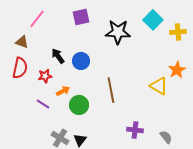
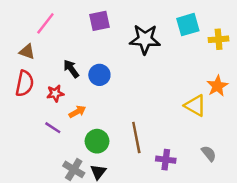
cyan square: (153, 20) -> (188, 25), turned 30
brown line: (111, 90) -> (136, 138), moved
green circle: (79, 105) -> (97, 141), moved
gray semicircle: (166, 137) -> (209, 153), moved

